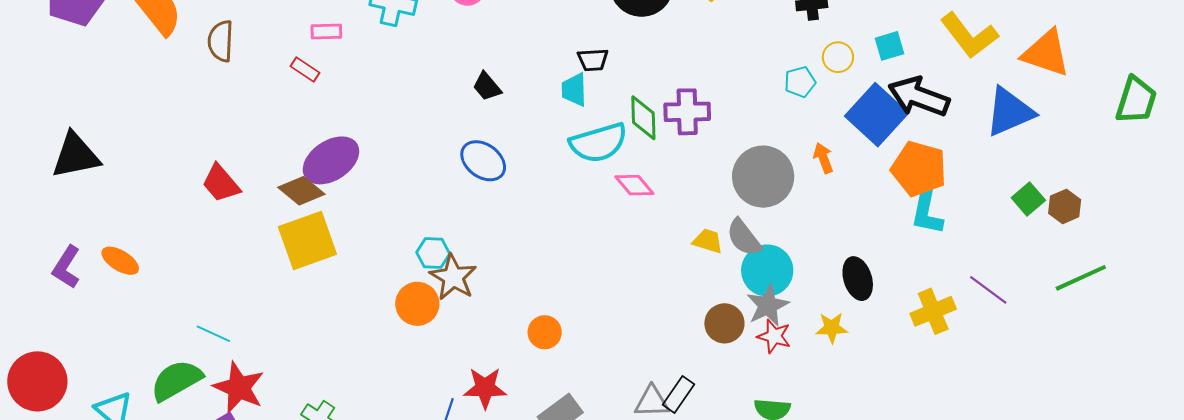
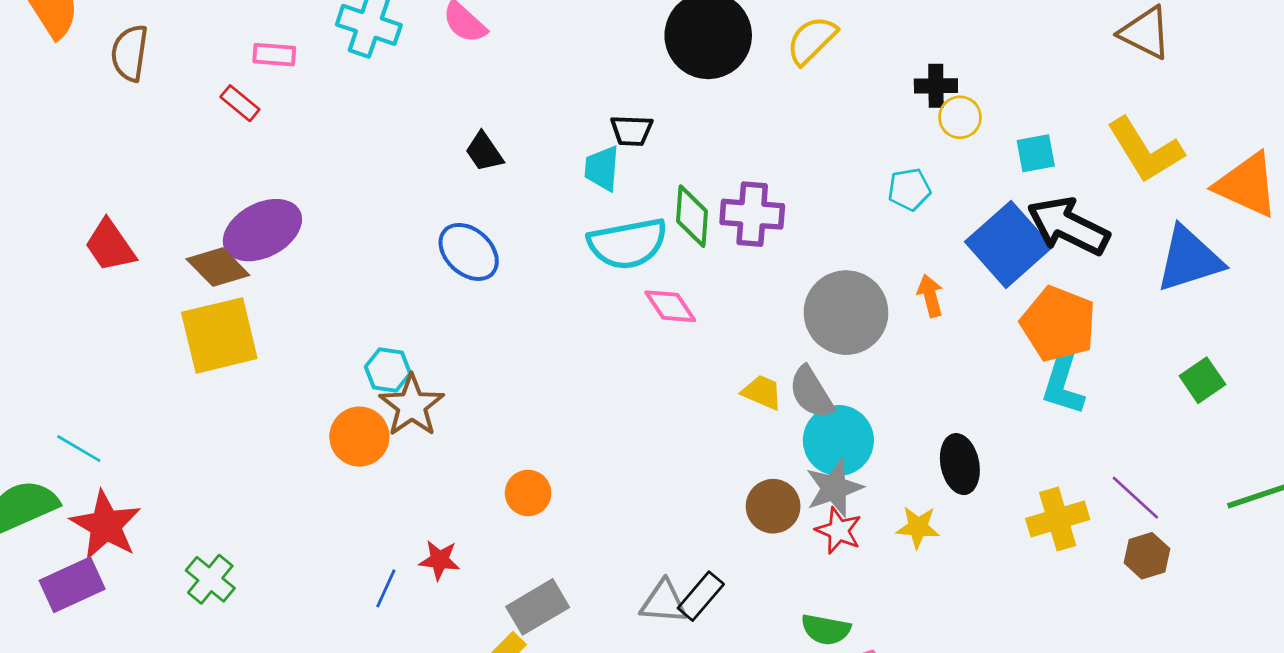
yellow circle: (838, 57) -> (960, 117), moved
brown hexagon: (1065, 206) -> (1147, 556), moved
red star: (485, 388) -> (439, 560), size x0.7

